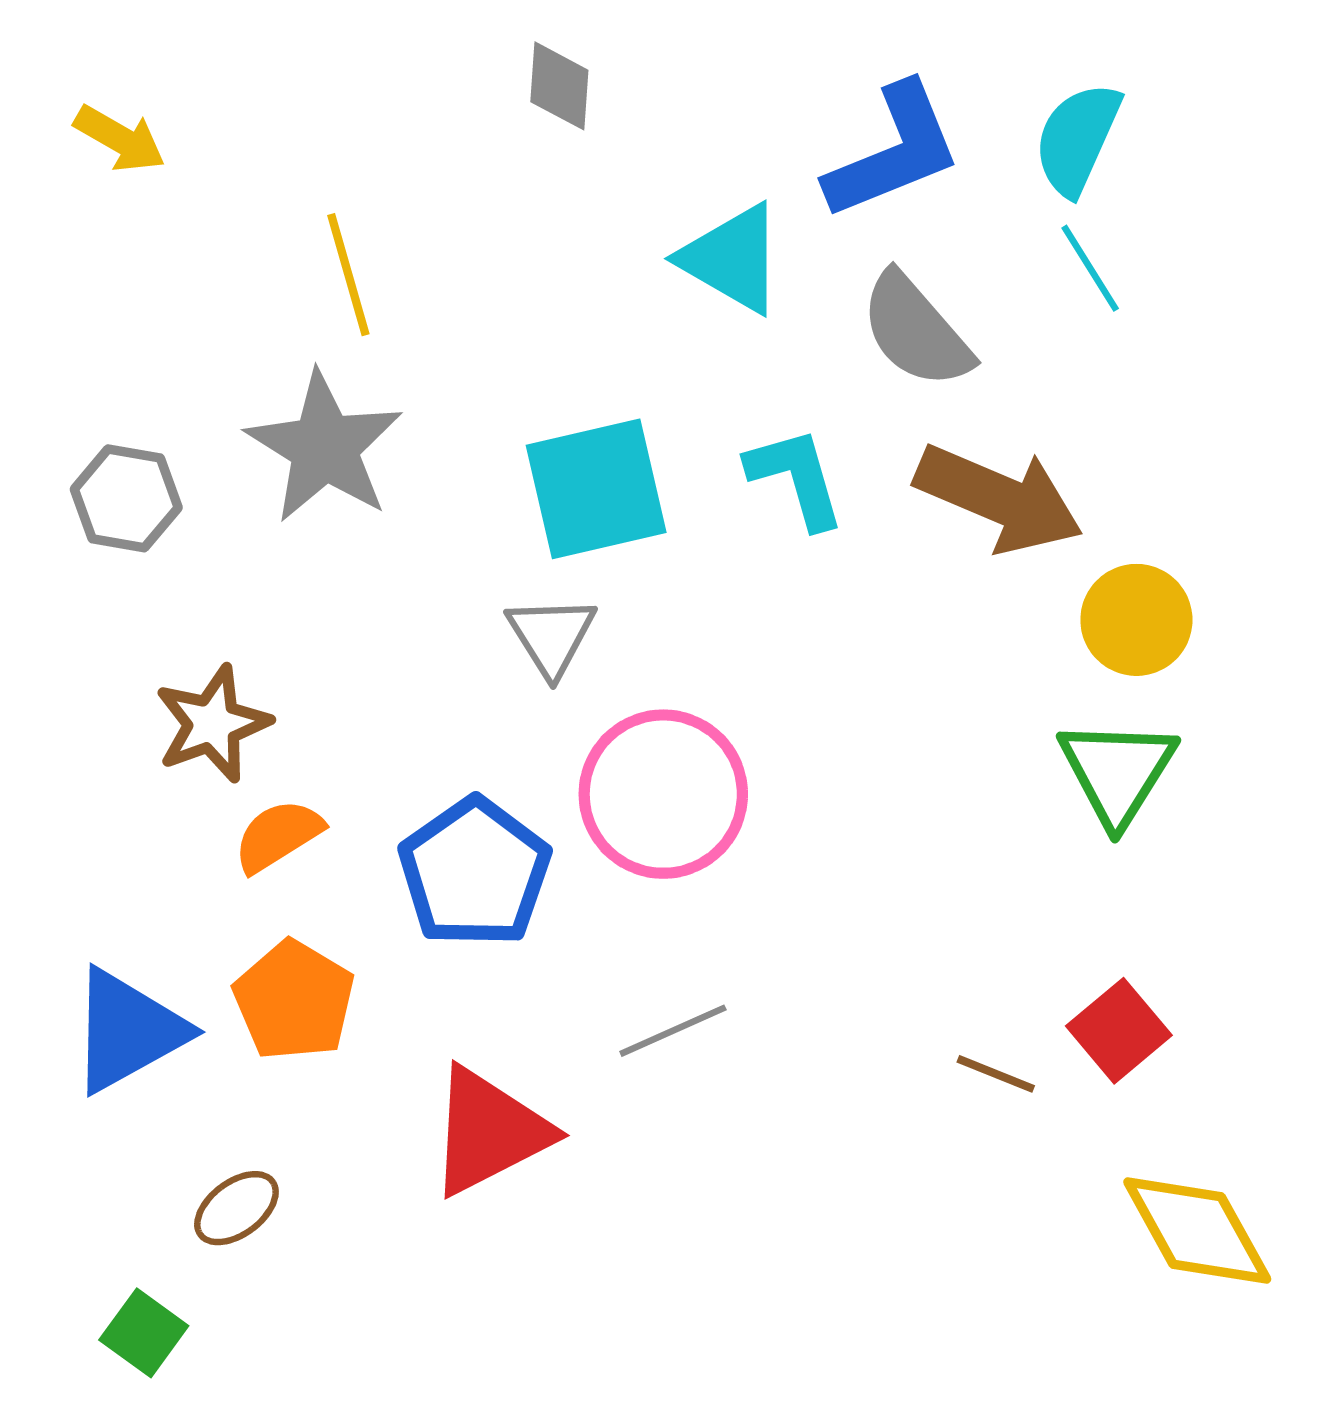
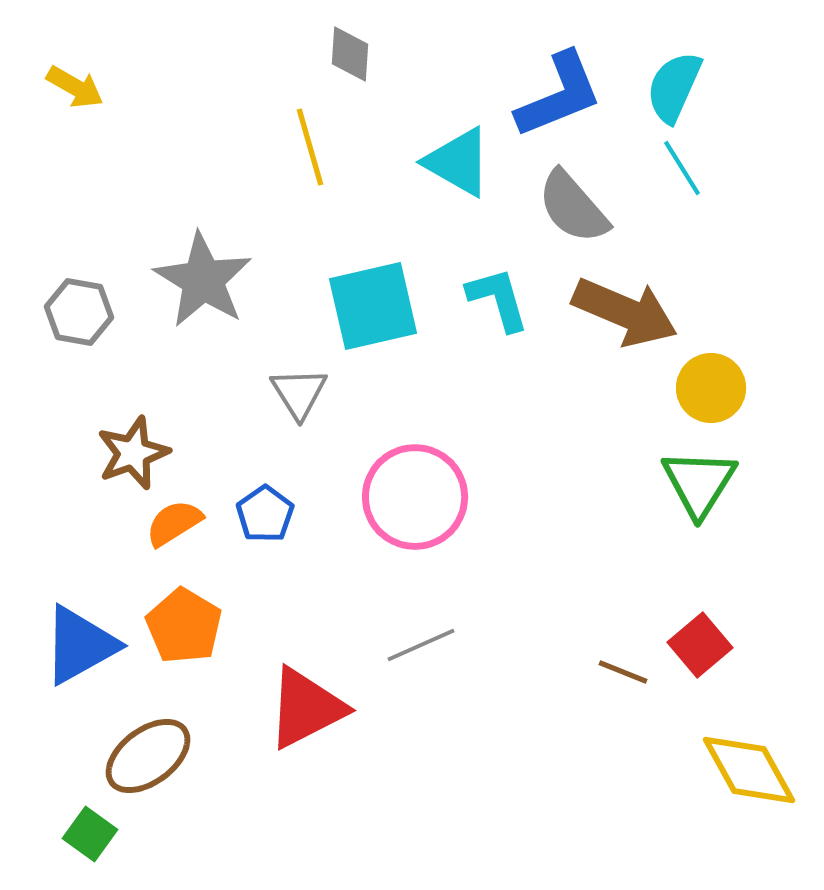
yellow line: (348, 275) -> (310, 147), moved
gray triangle: (551, 636) -> (299, 393), moved
blue pentagon: (475, 872) -> (265, 514), moved, size x0.6
brown ellipse: (236, 1208) -> (148, 756), size x1.6

